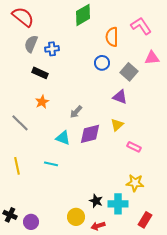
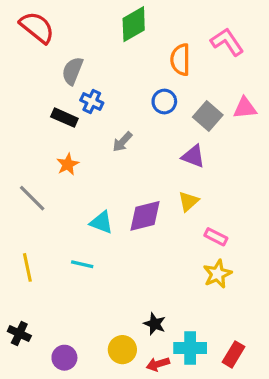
gray semicircle: (31, 44) -> (72, 71), moved
blue cross: (52, 49) -> (92, 102), moved, turned 32
pink triangle: (152, 58) -> (245, 108), moved
gray arrow: (76, 112) -> (122, 142), moved
yellow star: (135, 183) -> (217, 274), moved, turned -30
cyan cross: (118, 204) -> (190, 348), moved
black cross: (10, 215) -> (19, 334), moved
purple circle: (31, 222) -> (64, 358), moved

